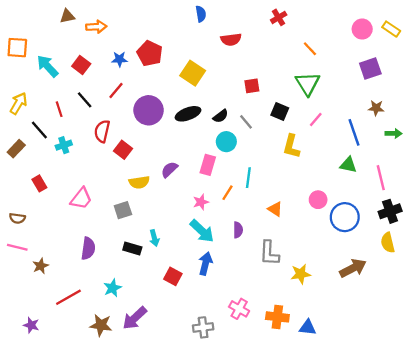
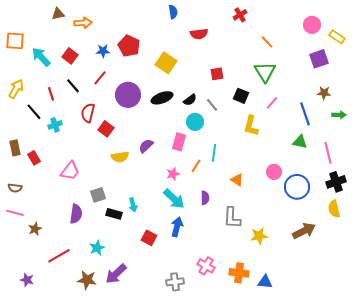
yellow rectangle: (391, 29) -> (337, 37), moved
brown rectangle: (16, 149) -> (15, 148), moved, turned -56
gray square: (123, 210) -> (98, 195), moved

